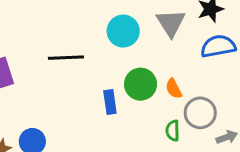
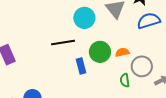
black line: (66, 58) -> (63, 43), moved
orange semicircle: (174, 89) -> (122, 52), turned 112

